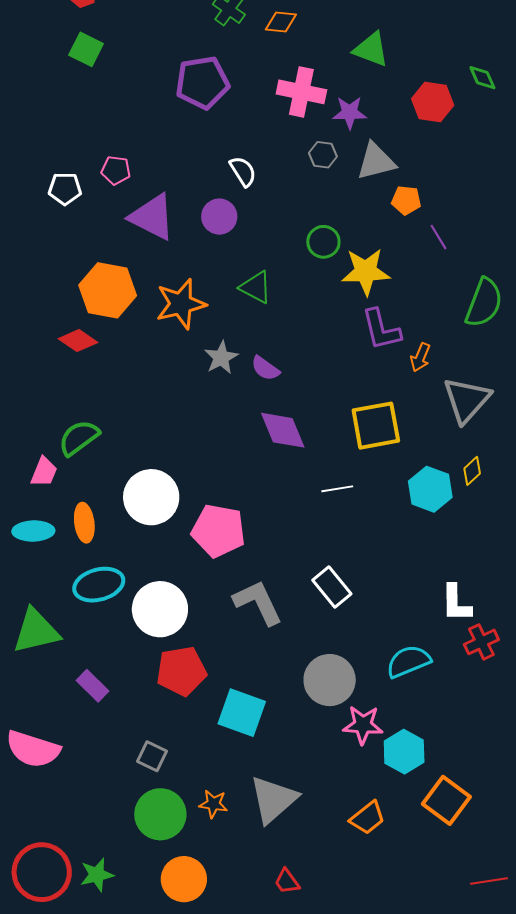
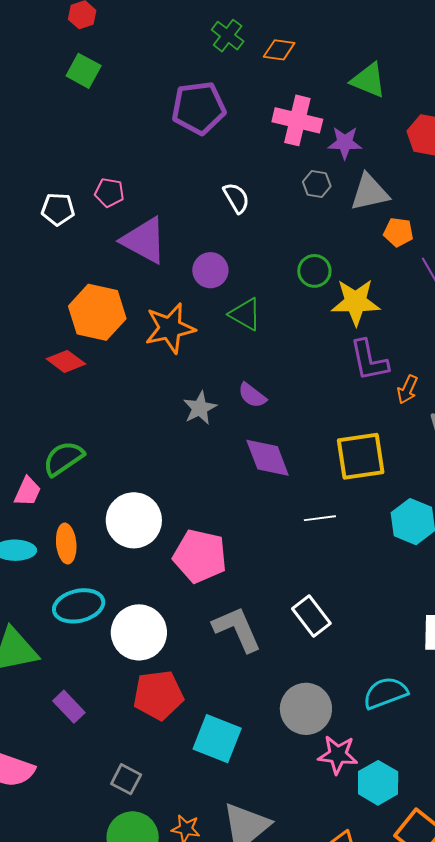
purple circle: (219, 217) -> (210, 270), moved
gray star: (221, 358) -> (200, 408), moved

